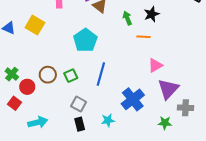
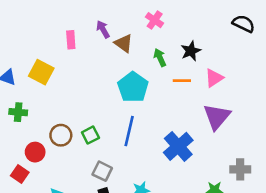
cyan pentagon: (85, 40) -> (133, 87), moved
pink triangle: (155, 65) -> (214, 78), moved
green cross: (12, 74) -> (18, 112), moved, turned -32
purple triangle: (168, 89) -> (217, 117), moved
blue cross: (133, 99) -> (178, 146), moved

